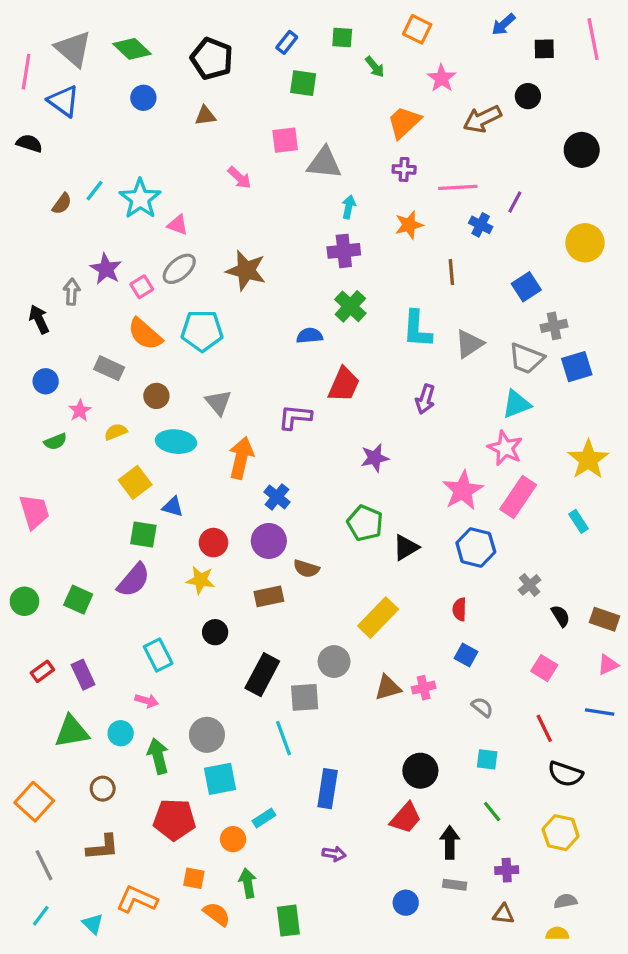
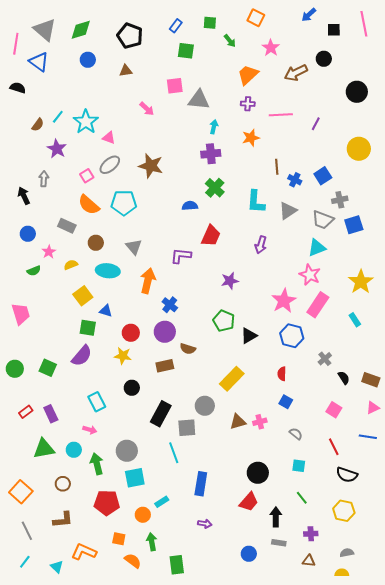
green diamond: (132, 49) -> (81, 30), turned -60
blue cross: (481, 225) -> (295, 180), moved
purple star: (106, 269) -> (57, 149), moved

